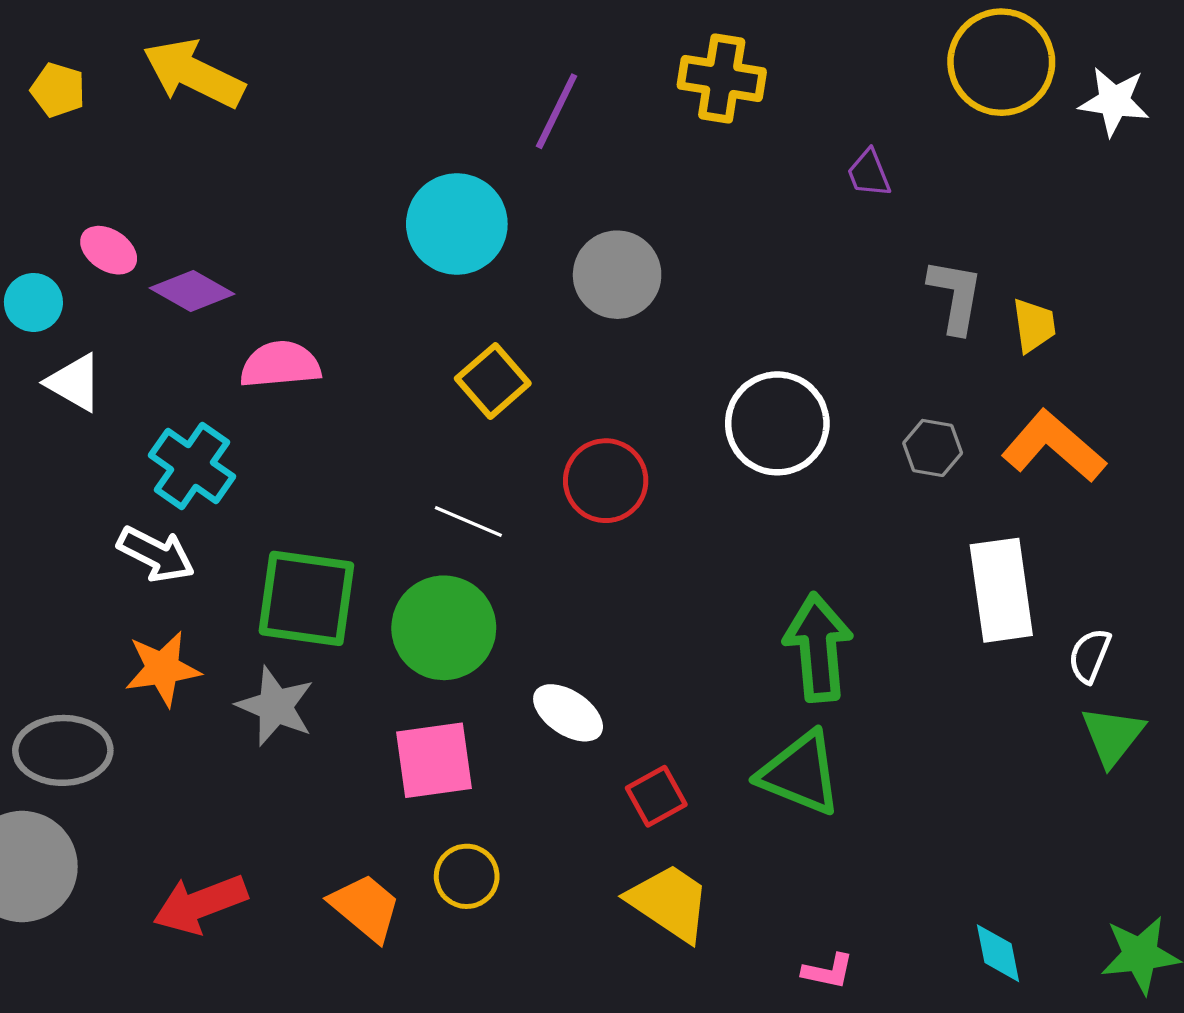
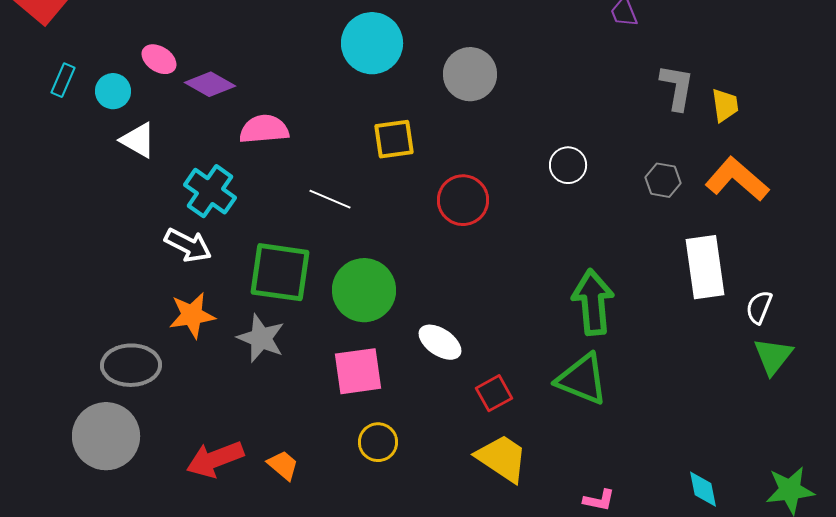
yellow square: (493, 381) -> (394, 139), turned 33
white circle: (777, 423) -> (568, 165), size x0.6
white line: (468, 522) -> (330, 199), moved
orange trapezoid: (365, 907) -> (283, 465), moved, size x0.7

